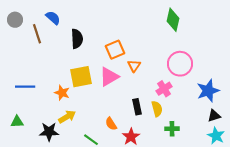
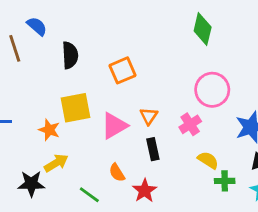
orange triangle: (134, 66) -> (149, 116), moved
pink triangle: (109, 77) -> (114, 126), moved
yellow semicircle: (157, 109) -> (208, 160), moved, turned -42
green cross: (172, 129) -> (225, 181), moved

